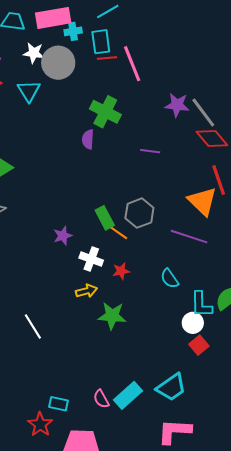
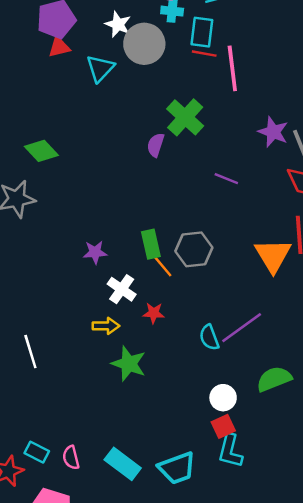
purple line: (189, 237) -> (242, 328), moved, turned -69
cyan L-shape: (201, 304) -> (230, 451), moved
cyan rectangle: (128, 395) -> (123, 464), turned 64
pink semicircle: (101, 399) -> (71, 458), moved

